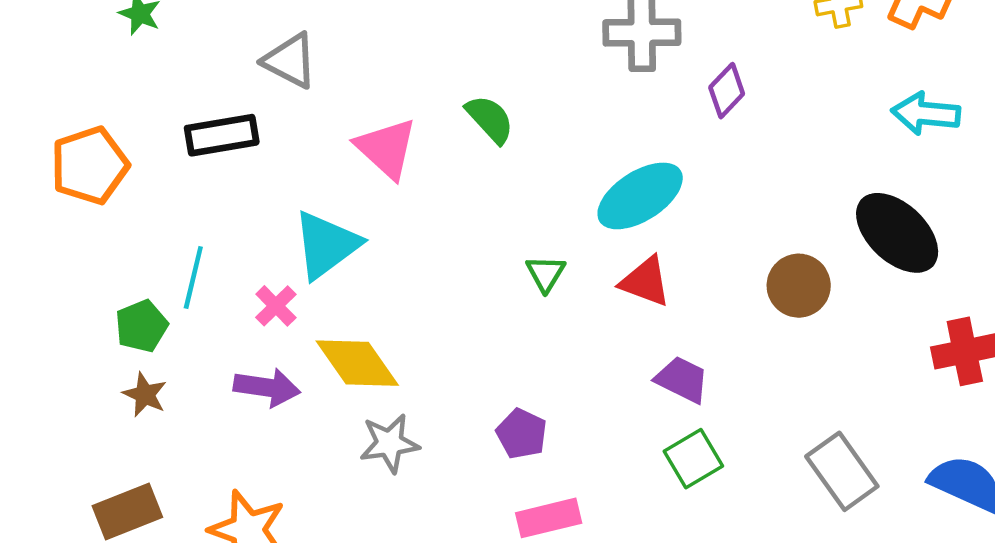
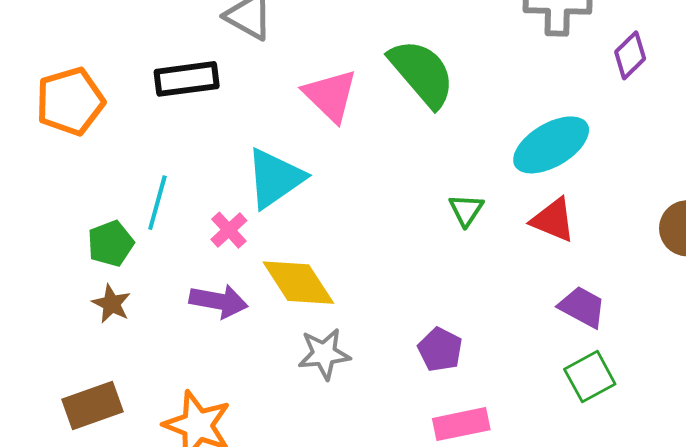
green semicircle: (490, 119) -> (422, 73), size x1.6

